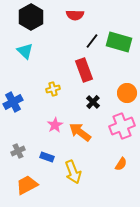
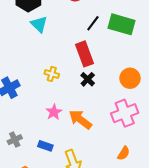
cyan triangle: (25, 51) -> (39, 24), moved
yellow cross: (53, 89) -> (52, 74), turned 32
black cross: (93, 102) -> (88, 79), moved

